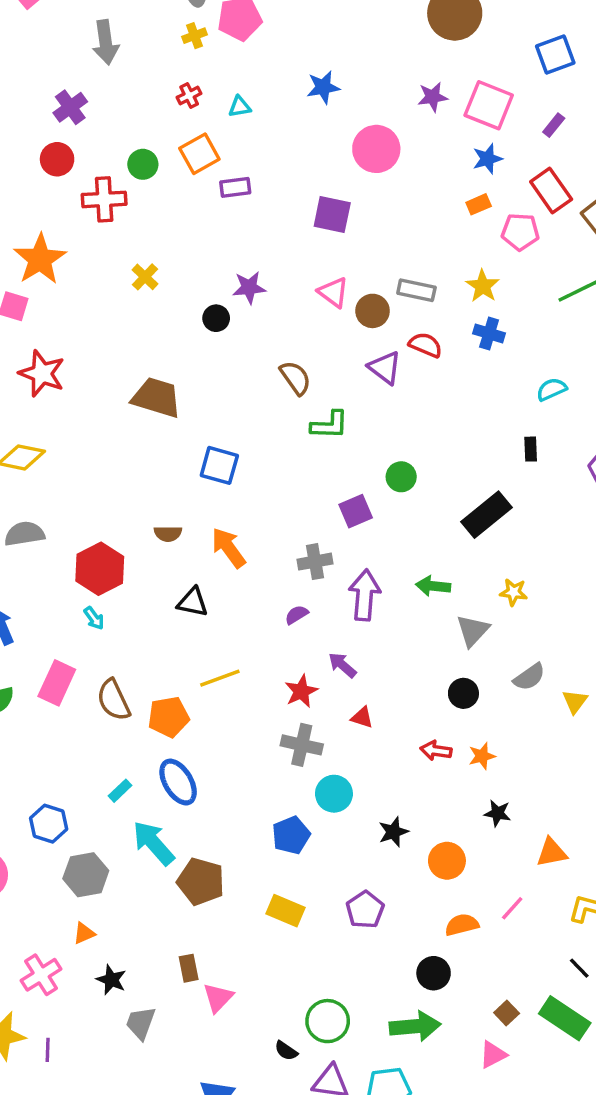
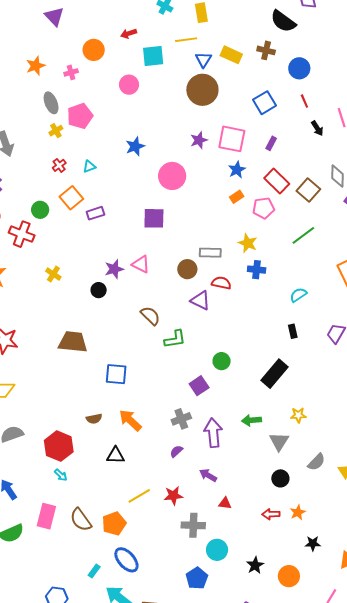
red cross: (104, 199) -> (22, 234), turned 35
pink triangle: (333, 292) -> (141, 264), moved
red star: (301, 691) -> (173, 496), moved, turned 30

